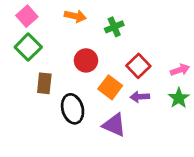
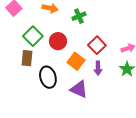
green square: (28, 47) -> (33, 36), moved
purple arrow: (140, 97) -> (98, 68), turned -88

